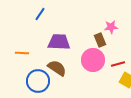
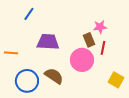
red line: (118, 64) -> (103, 48), moved, turned -64
brown semicircle: (57, 68) -> (54, 76), moved

